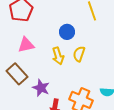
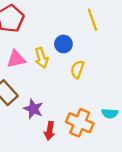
yellow arrow: (58, 56) -> (41, 58), moved

